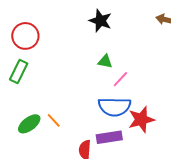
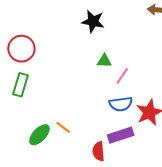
blue semicircle: (114, 107) -> (121, 104), size x0.7

